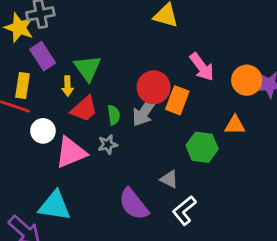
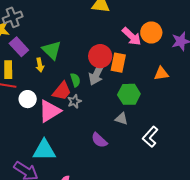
orange circle: (247, 80) -> (151, 33), moved
red trapezoid: (84, 109) -> (62, 91), moved
green hexagon: (202, 147) -> (129, 94), moved
purple semicircle: (134, 204) -> (99, 140), size x0.7
white L-shape: (184, 210) -> (150, 137), moved

